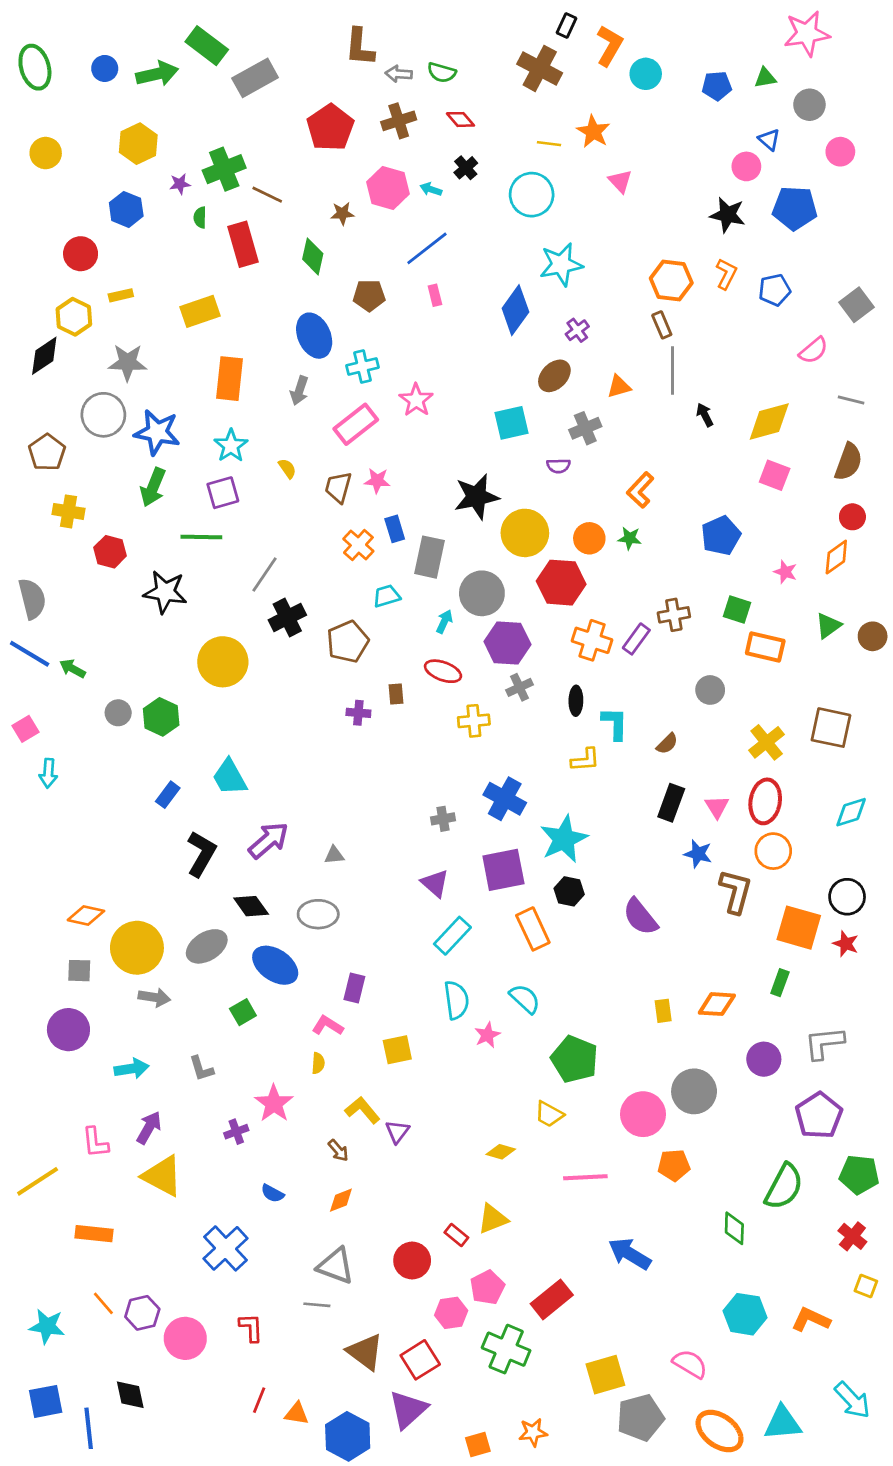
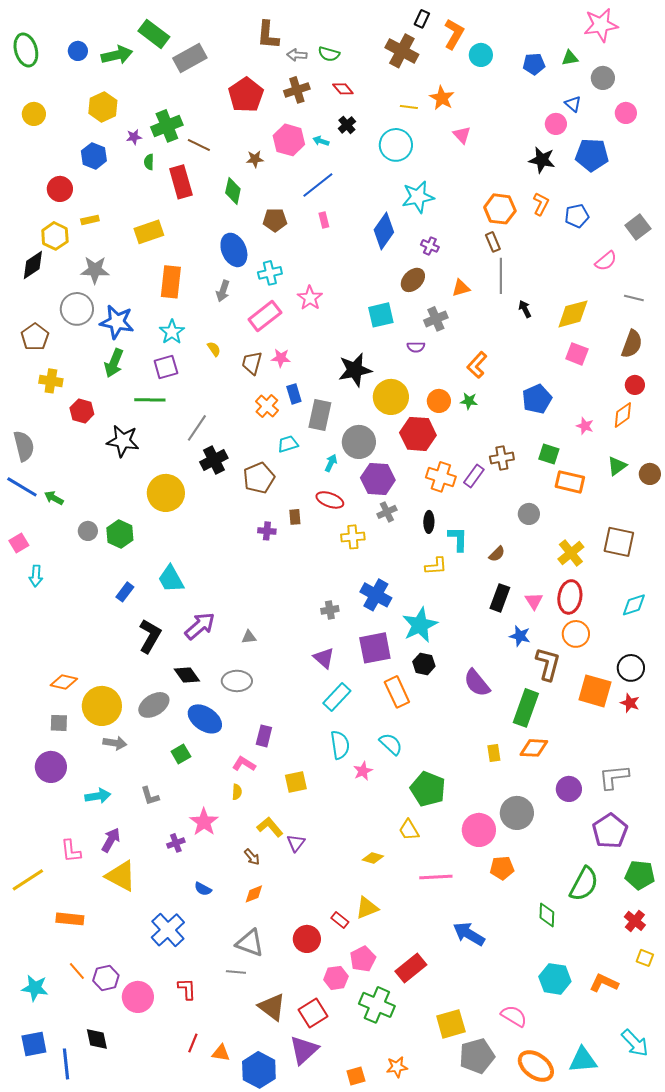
purple cross: (577, 330) -> (430, 246), turned -30
green rectangle: (780, 983) -> (526, 708), moved, size x1.8
yellow trapezoid: (549, 1114) -> (409, 830), turned 30

